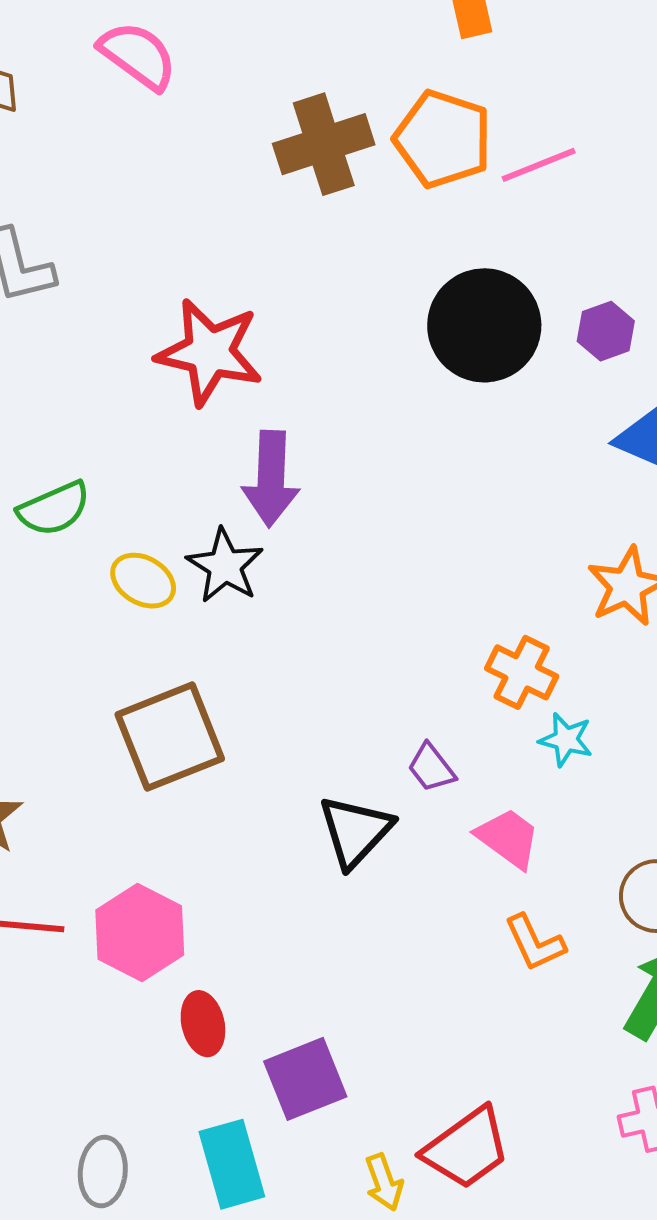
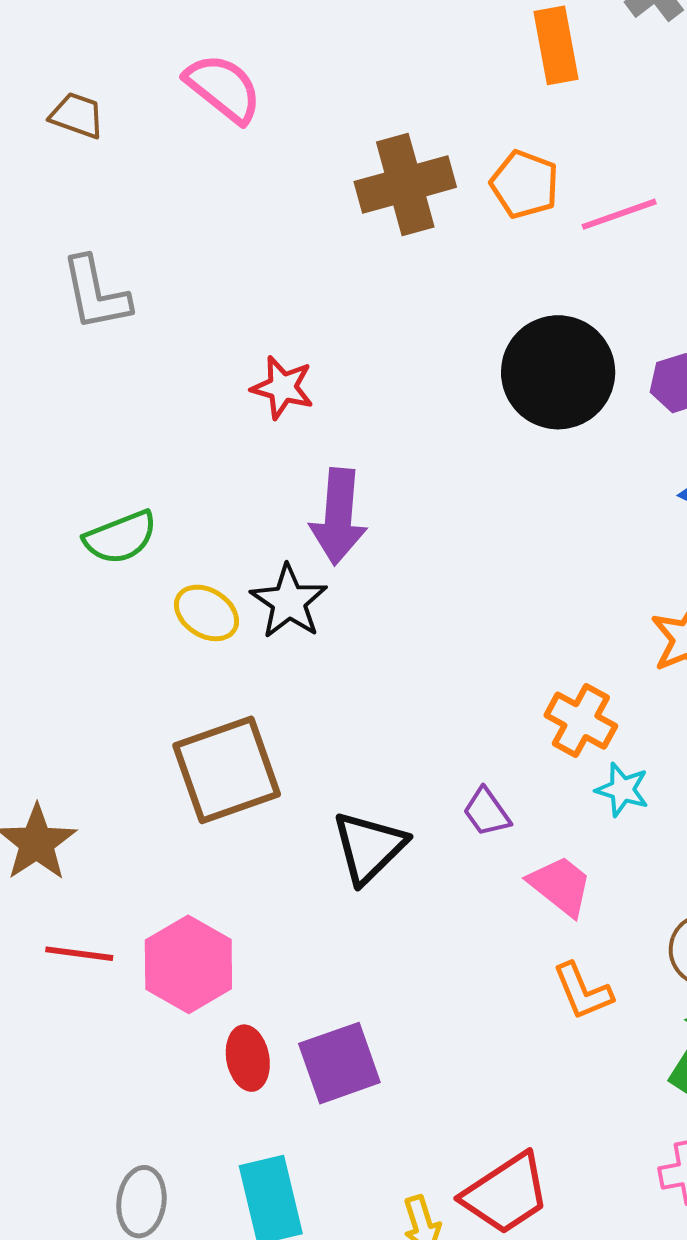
orange pentagon: (443, 139) -> (525, 184), size x0.7
red star: (210, 352) -> (282, 387), size x0.6
black triangle: (355, 831) -> (369, 847), moved
purple square: (305, 1079) -> (339, 1063), moved

